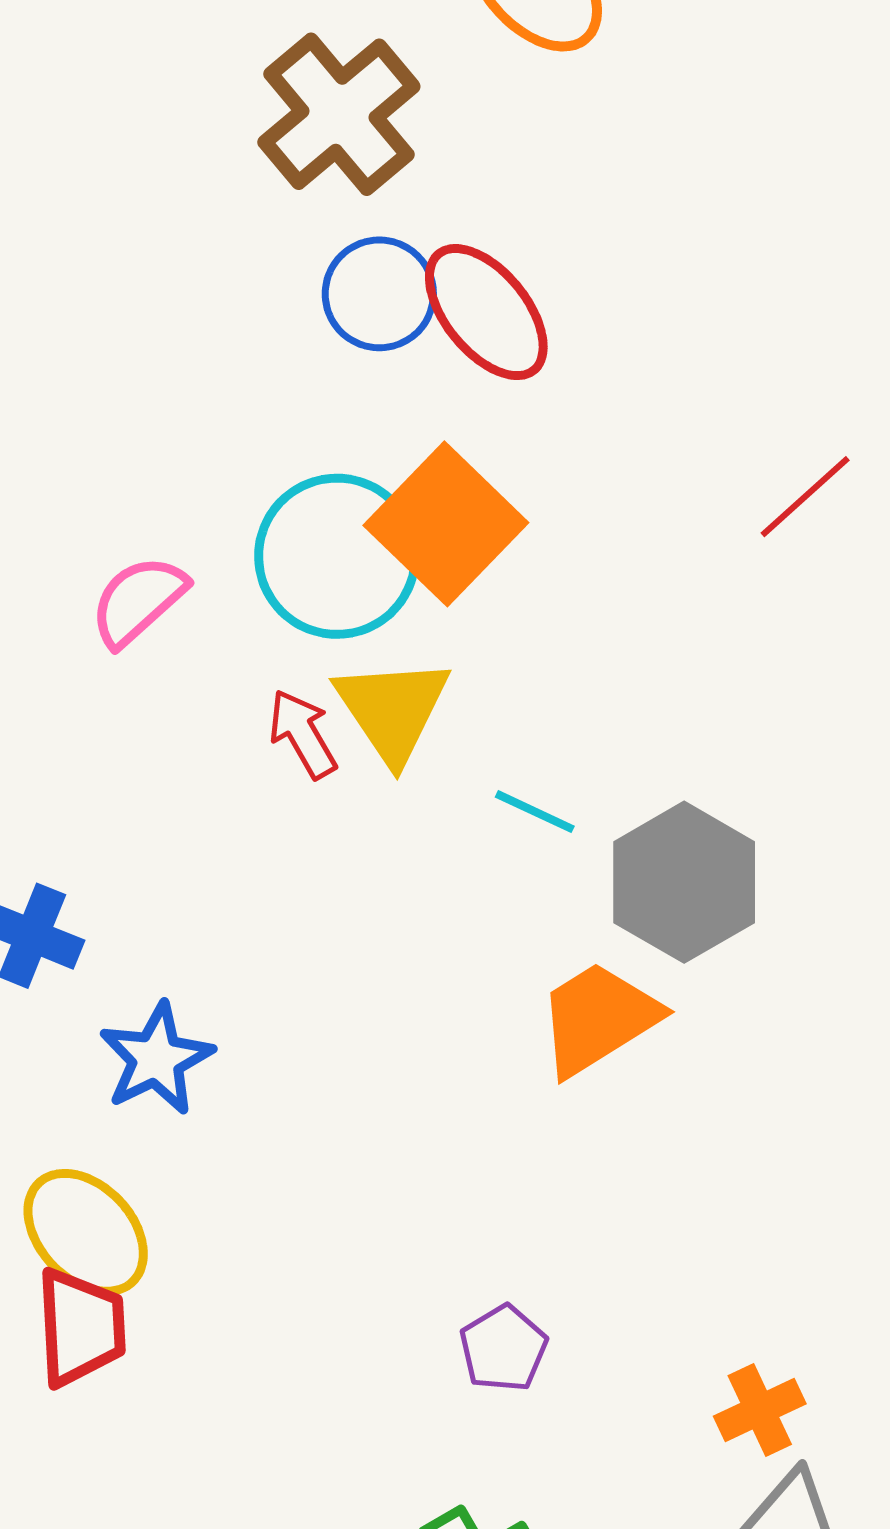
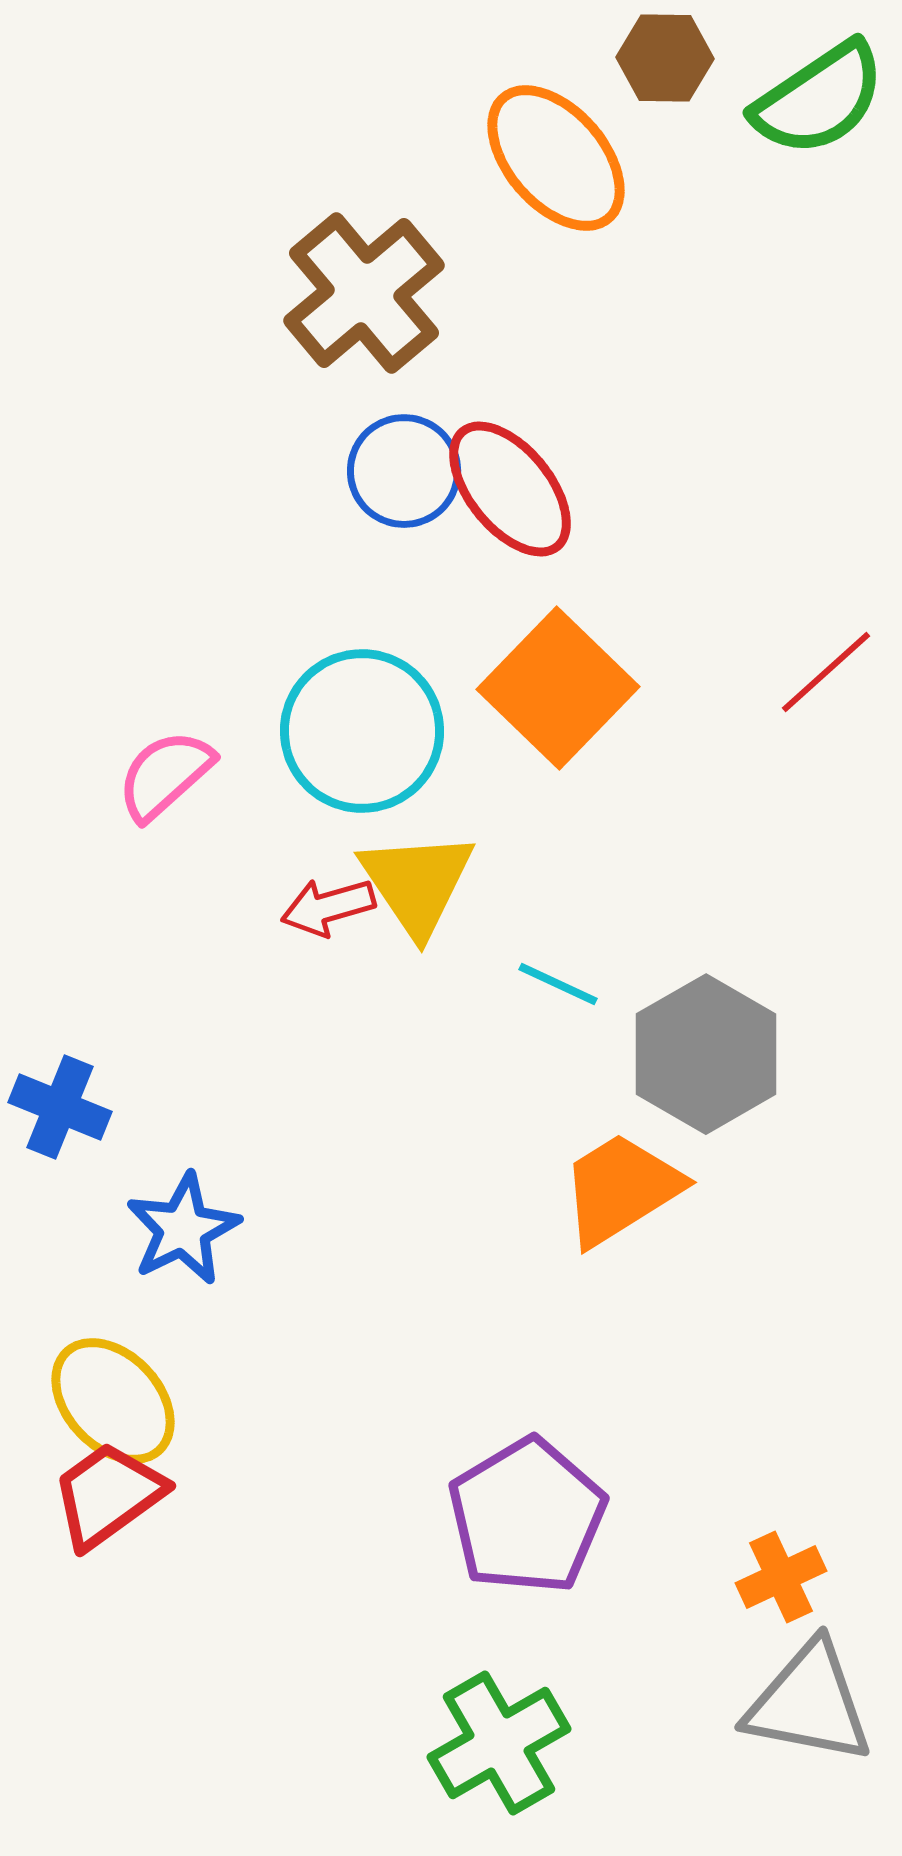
orange square: (446, 524) -> (558, 688), moved
red arrow: (303, 734) -> (328, 907), turned -76
red trapezoid: (81, 1327) -> (108, 1495), turned -123
purple pentagon: (503, 1348) -> (527, 1516), size x1.8

